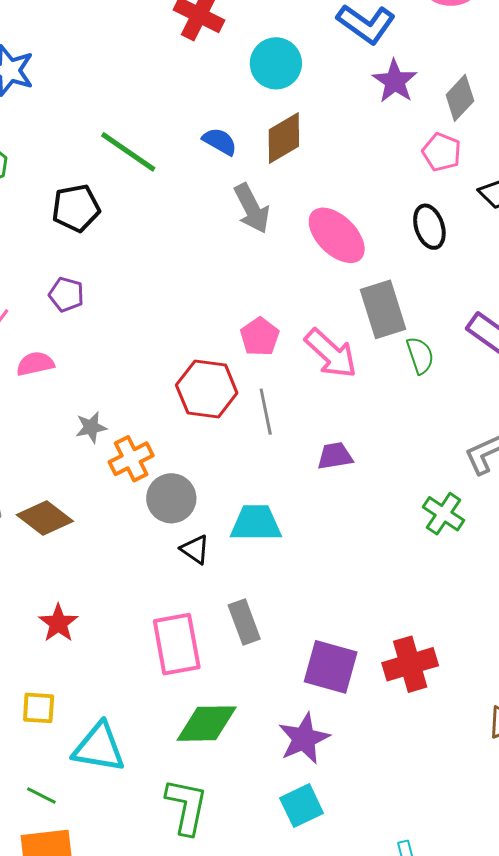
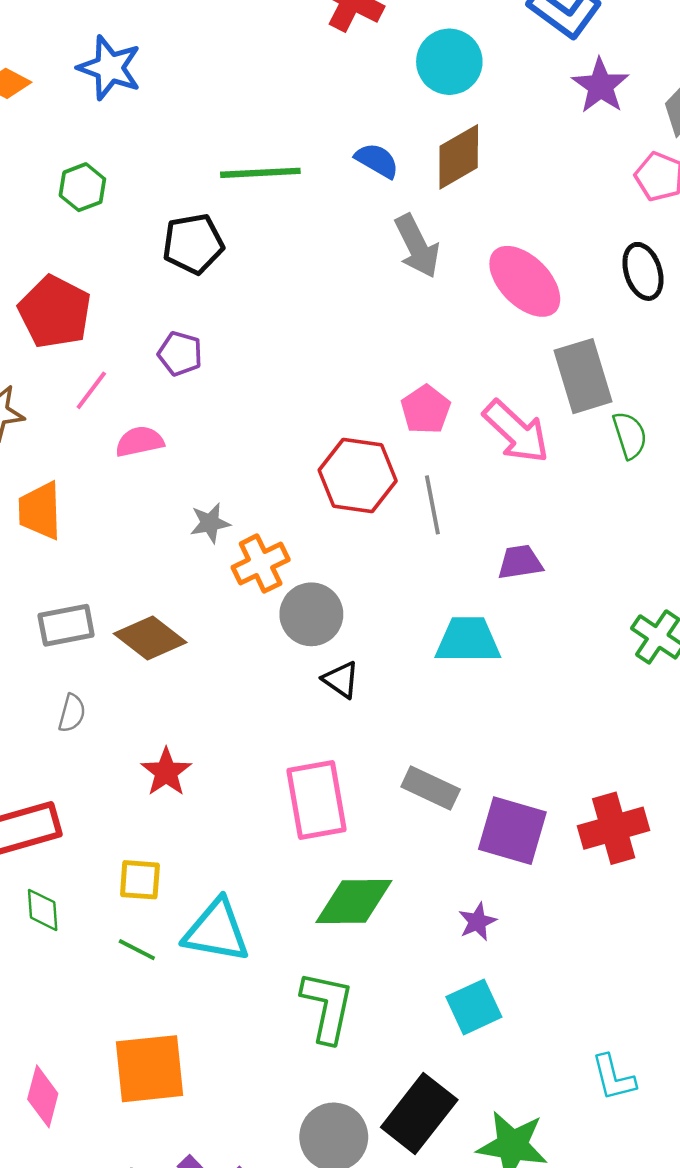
green line: (128, 152) -> (260, 173), turned -38
cyan trapezoid: (256, 523) -> (468, 640), moved
gray rectangle: (244, 622) -> (431, 788), moved, turned -45
purple star: (304, 739) -> (477, 922), size x0.6
green line: (41, 795) -> (137, 950), moved

